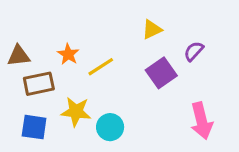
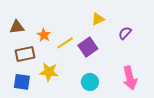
brown triangle: (19, 56) -> (17, 27), moved
purple square: (161, 73) -> (88, 47), moved
cyan circle: (110, 127) -> (90, 82), moved

